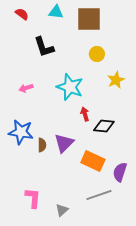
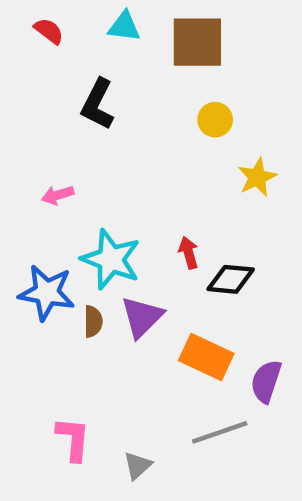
black L-shape: (44, 47) -> (98, 104), turned 45
cyan star: (70, 87) -> (111, 259), moved

